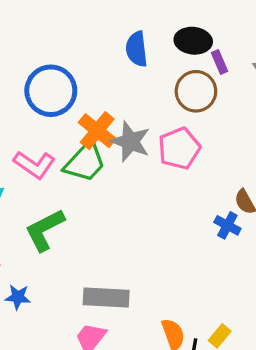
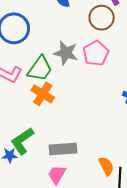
orange cross: (97, 131) -> (43, 94), moved
green L-shape: (45, 230) -> (22, 141), moved

